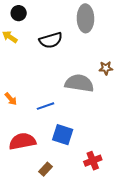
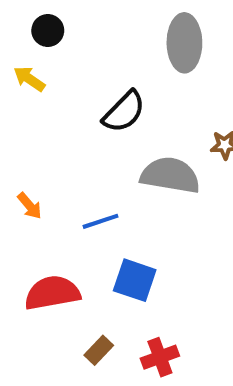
black semicircle: (51, 40) -> (124, 112), moved, turned -30
red cross: (93, 161) -> (160, 357), moved

